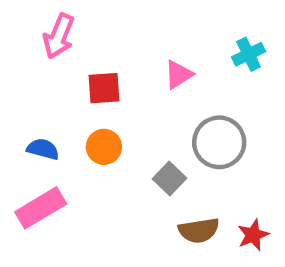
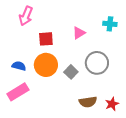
cyan cross: (249, 54) -> (110, 24), turned 32
orange circle: (104, 147) -> (46, 65), size x1.5
gray square: (169, 178) -> (71, 72), moved

